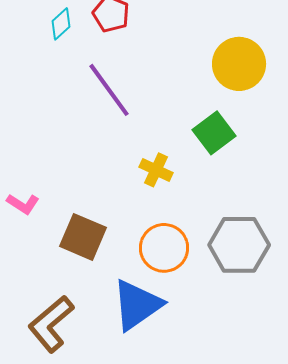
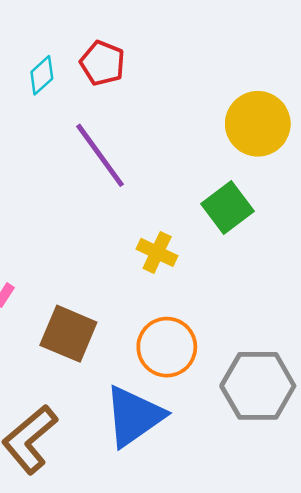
gray hexagon: (239, 245) -> (258, 386), moved

